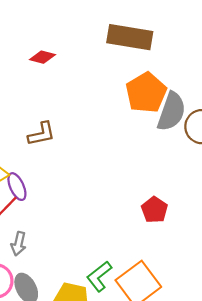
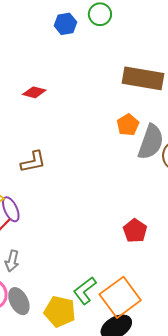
brown rectangle: (130, 37) -> (143, 78), moved
orange pentagon: (146, 93) -> (128, 125), size x0.6

